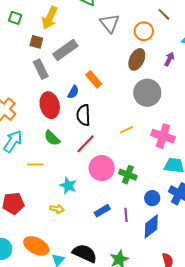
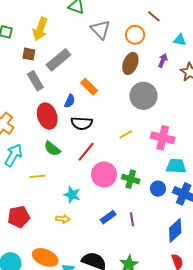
black semicircle: (83, 115) -> (82, 123), turned -80
blue circle: (152, 198) -> (158, 189), moved
blue diamond: (151, 226) -> (175, 230), moved

